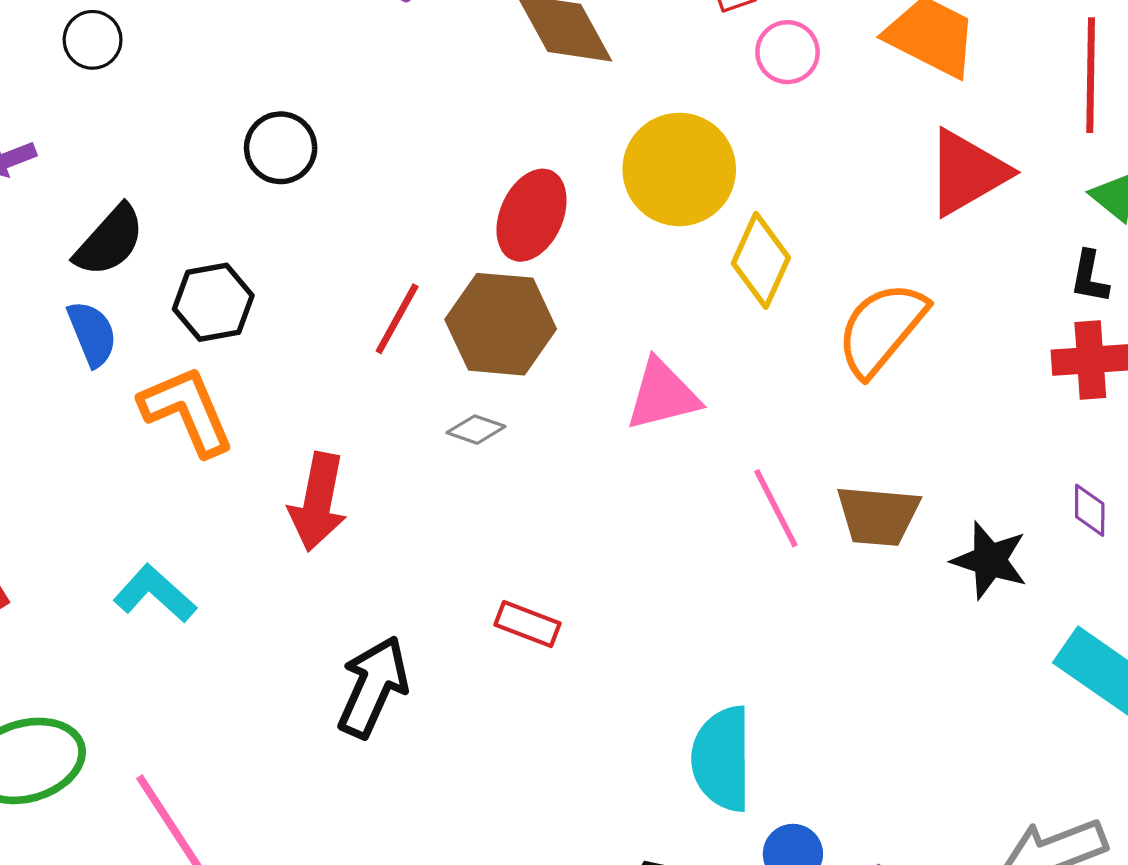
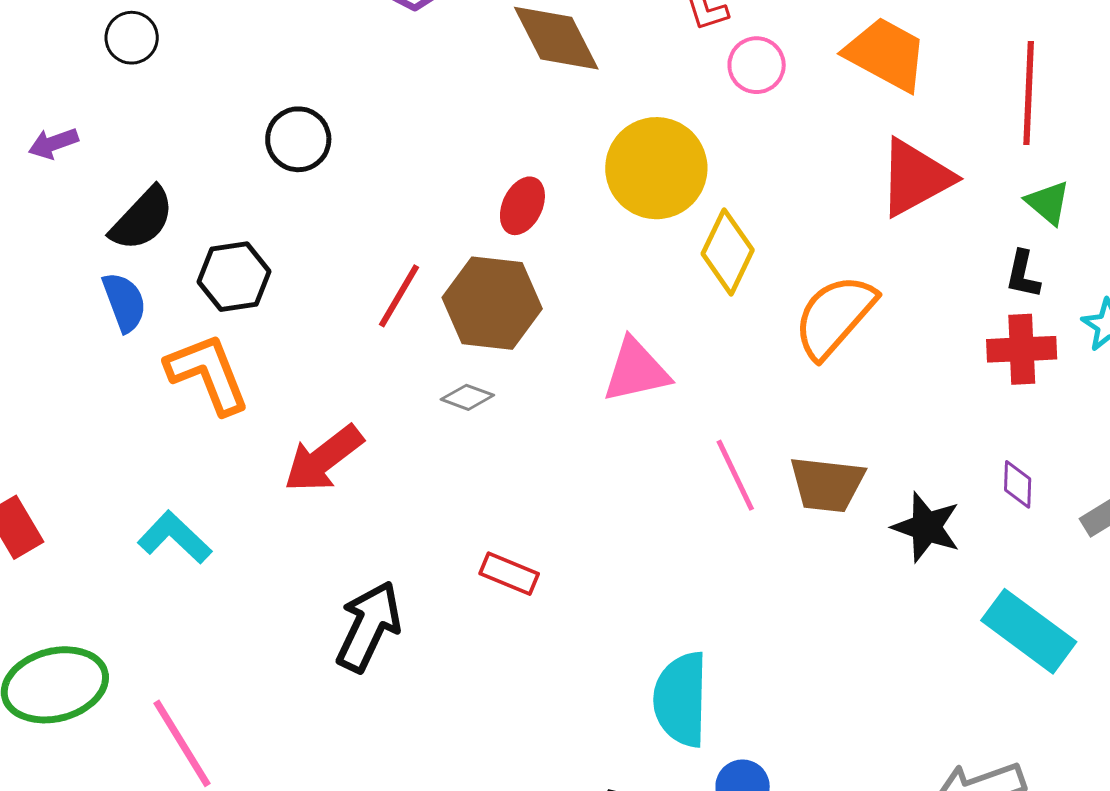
red ellipse: (532, 215) -> (522, 206), size x0.7
red arrow: (318, 502) -> (323, 459), turned 40

